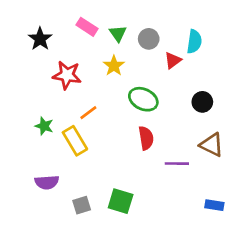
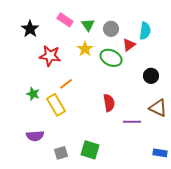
green ellipse: (143, 99) -> (111, 58), moved

